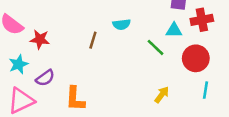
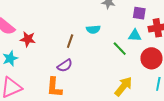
purple semicircle: (45, 78) -> (65, 66), moved
yellow arrow: (162, 95) -> (123, 86), size x1.5

